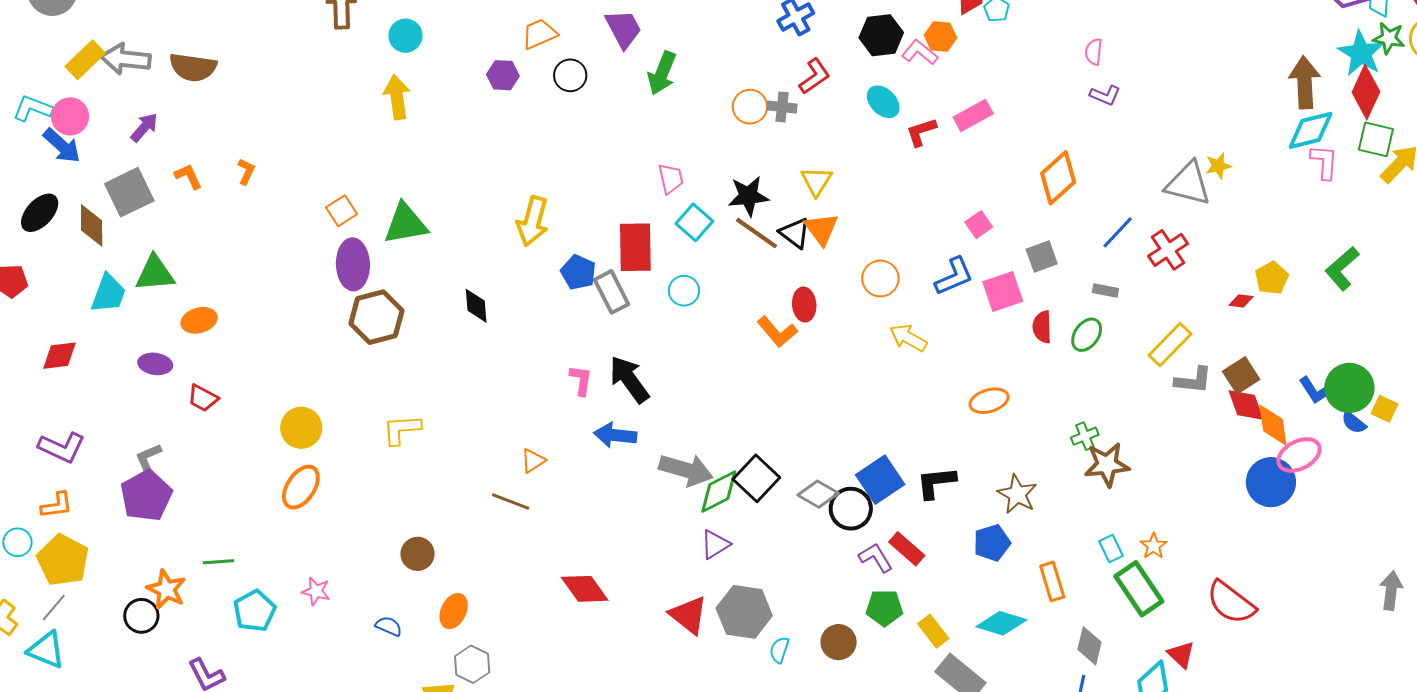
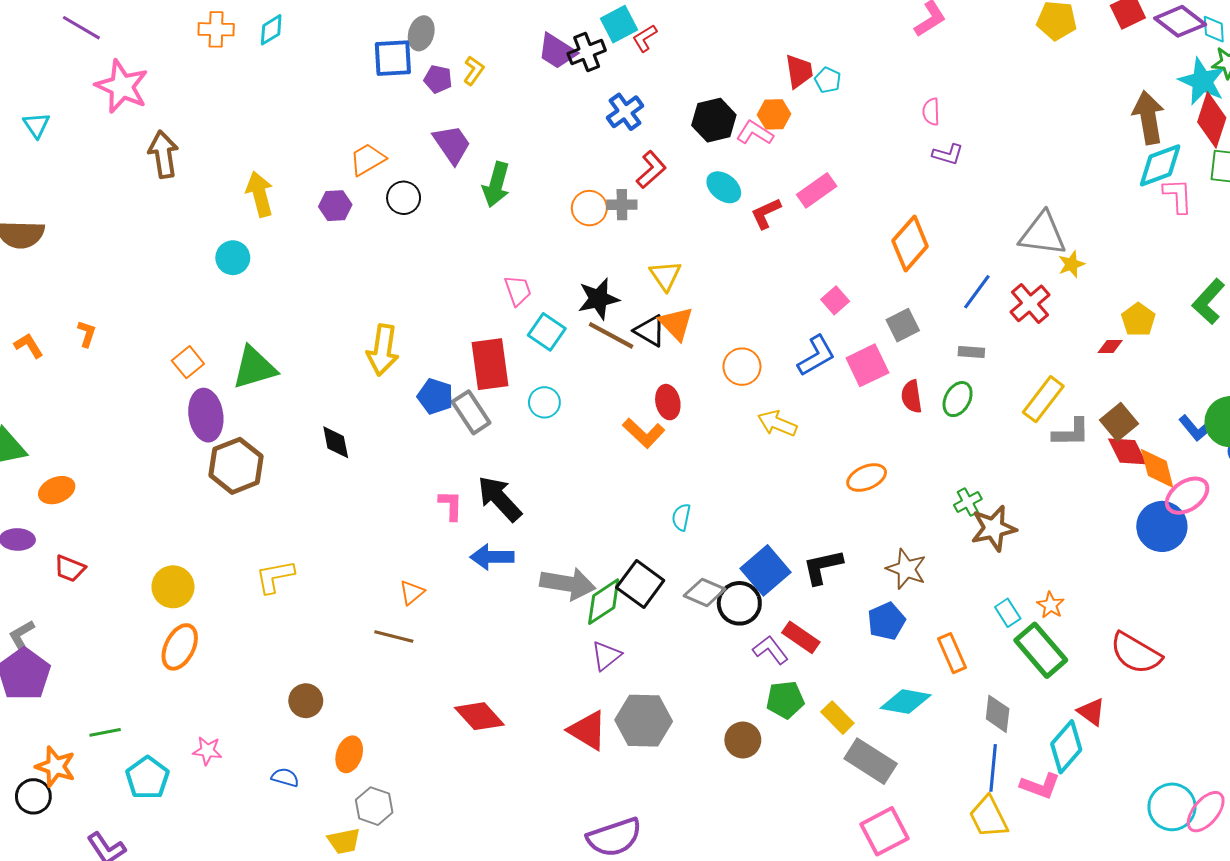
cyan circle: (406, 36) -> (233, 258), moved
yellow arrow: (397, 97) -> (260, 194), moved
yellow star: (1218, 166) -> (1071, 264), moved
cyan semicircle: (779, 650) -> (681, 517), moved

